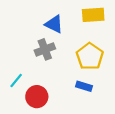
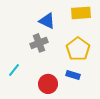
red circle: (37, 97) -> (48, 84), moved

